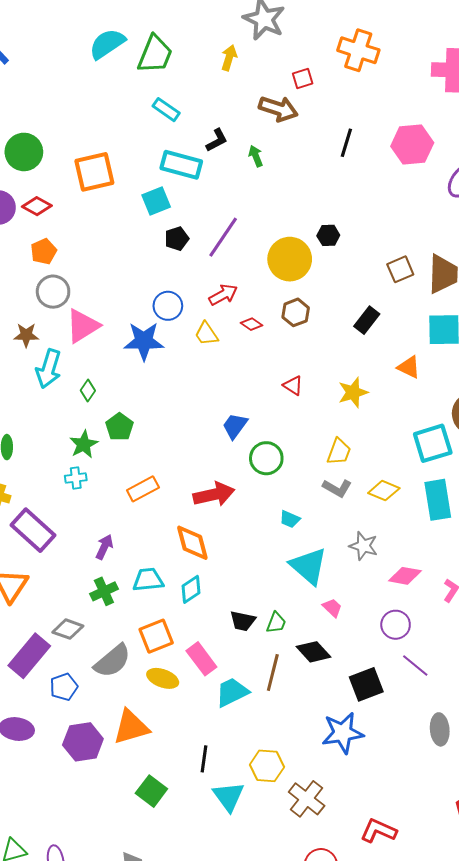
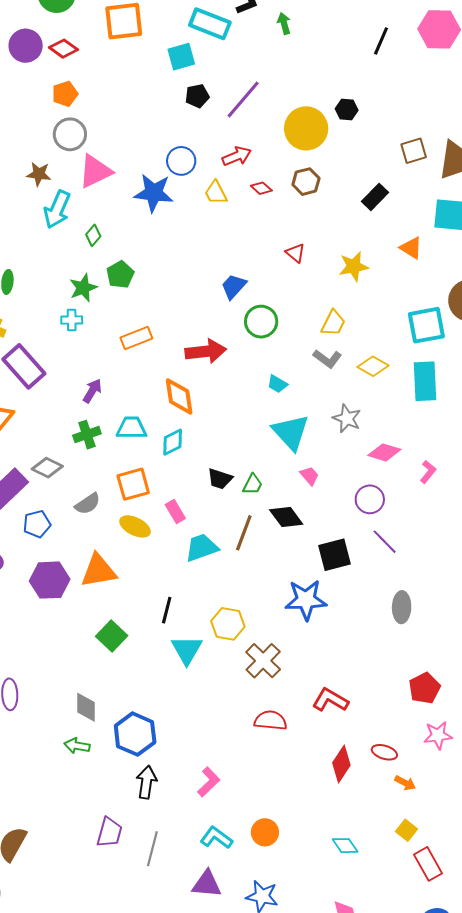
black line: (346, 143) -> (381, 41), moved
pink rectangle: (201, 659) -> (175, 512), size x0.7
gray semicircle: (112, 661) -> (88, 504), size x0.7

